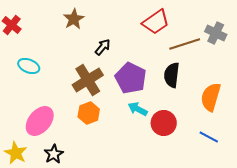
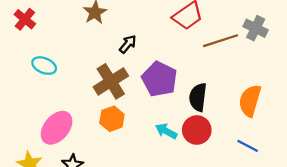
black semicircle: (172, 75) -> (198, 97), moved
cyan arrow: (138, 109) -> (166, 131), moved

